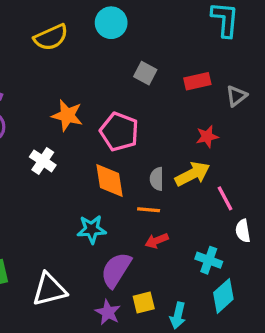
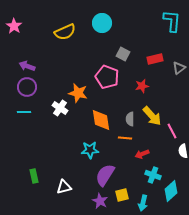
orange star: (67, 115) -> (78, 93), moved
pink pentagon: (119, 132) -> (107, 77), moved
red star: (207, 137) -> (142, 86), moved
yellow arrow: (192, 174) -> (152, 116), turned 75
red arrow: (157, 241) -> (142, 154), moved
cyan cross: (209, 260) -> (153, 175), moved
white triangle: (49, 289) -> (64, 187), size x0.7

